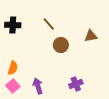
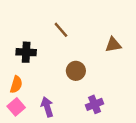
black cross: (13, 25) -> (26, 52), moved
brown circle: (61, 45) -> (76, 71), moved

